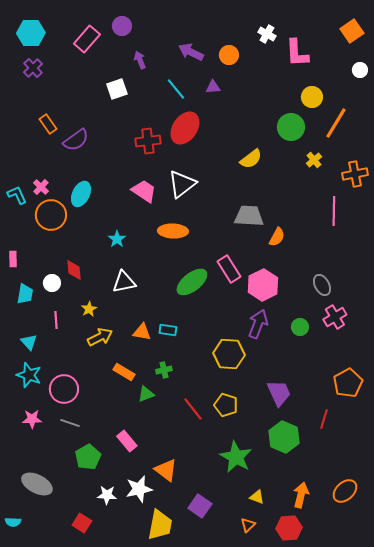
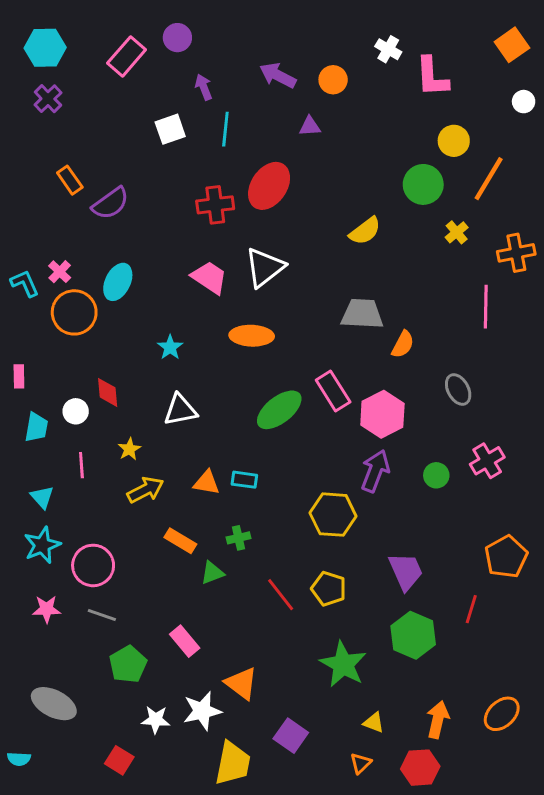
cyan line: (176, 89) -> (225, 129), moved, turned 45
gray ellipse: (322, 285) -> (458, 390), moved
cyan star: (29, 375) -> (42, 545), turned 30

